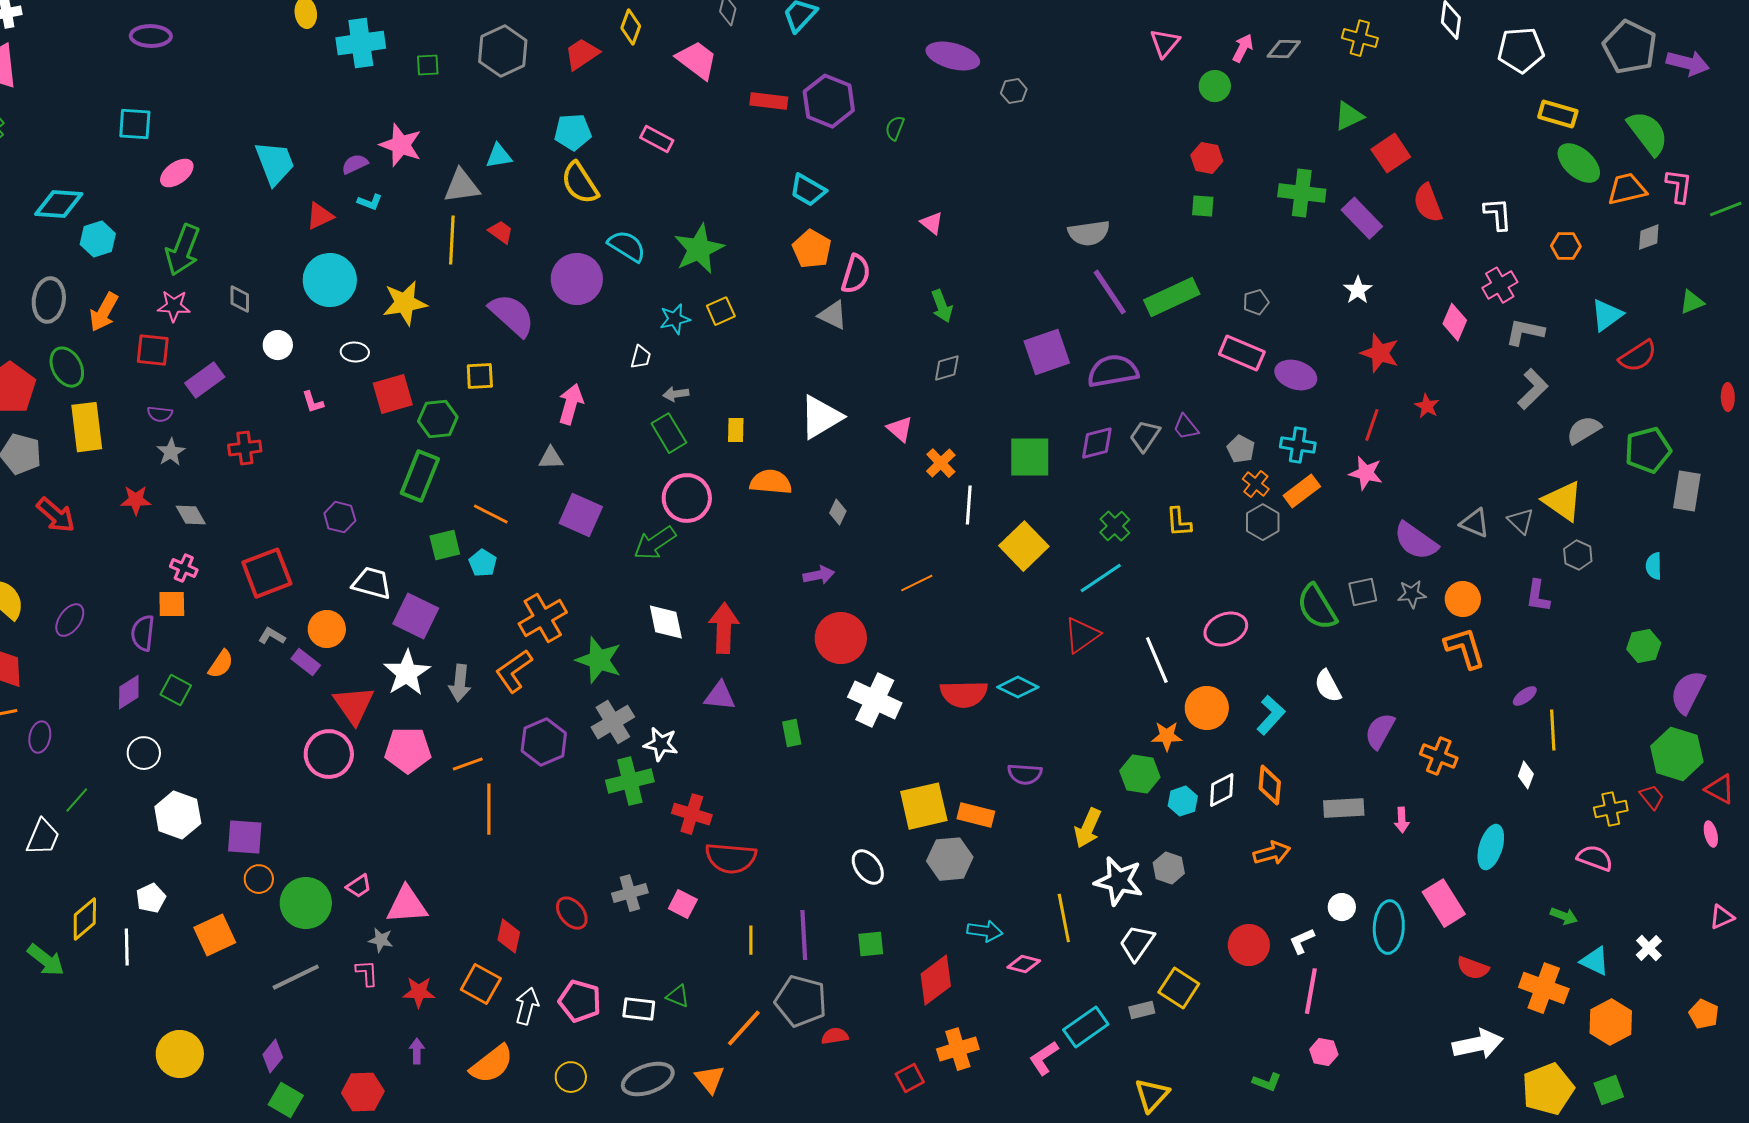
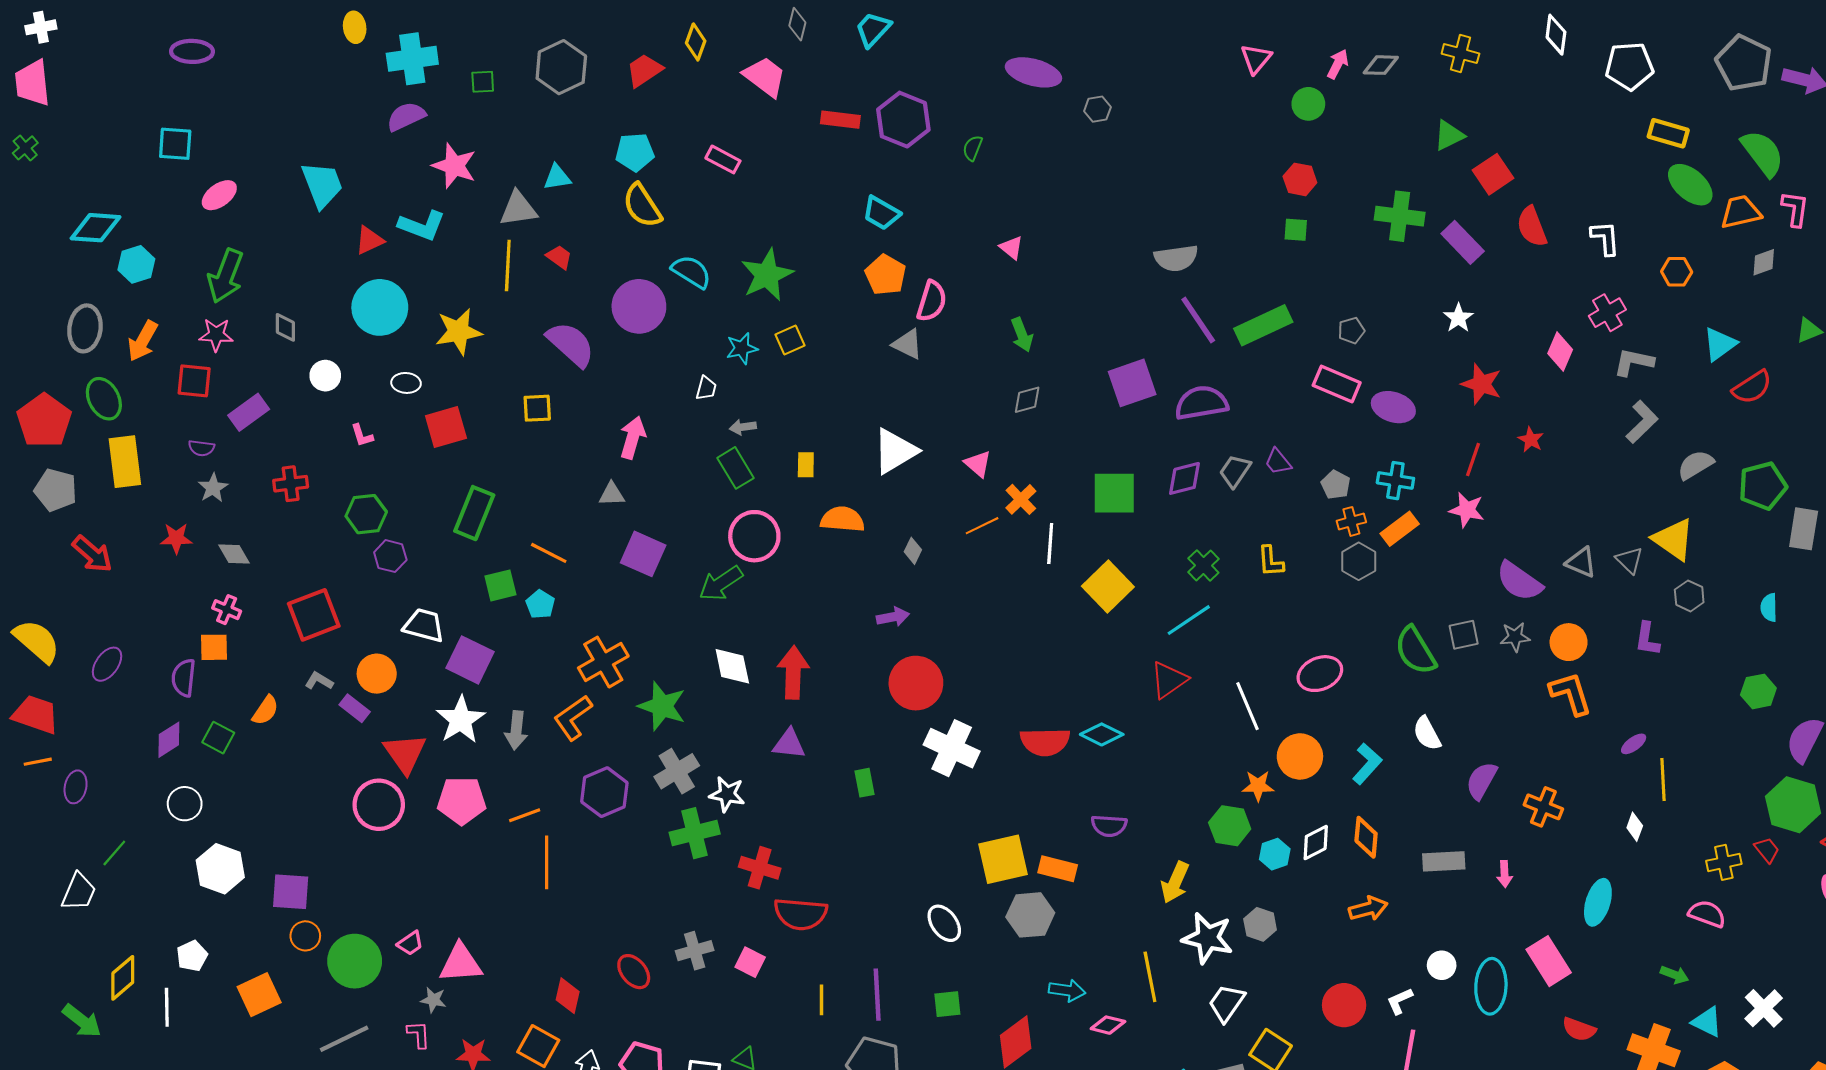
purple semicircle: (355, 164) -> (406, 116), moved, size x1.4
cyan L-shape: (370, 202) -> (422, 226), size x1.8
green hexagon: (438, 419) -> (366, 514), moved
orange cross: (1256, 484) -> (1351, 521), turned 36
orange line: (917, 583) -> (982, 526), moved
white cross: (1649, 948) -> (1764, 1008), size x1.4

